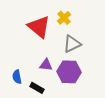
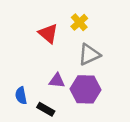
red triangle: (39, 27) -> (48, 33), size x0.7

